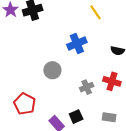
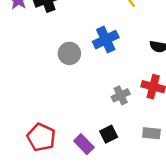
gray circle: (52, 70) -> (69, 53), moved
red pentagon: (25, 104) -> (41, 137), moved

